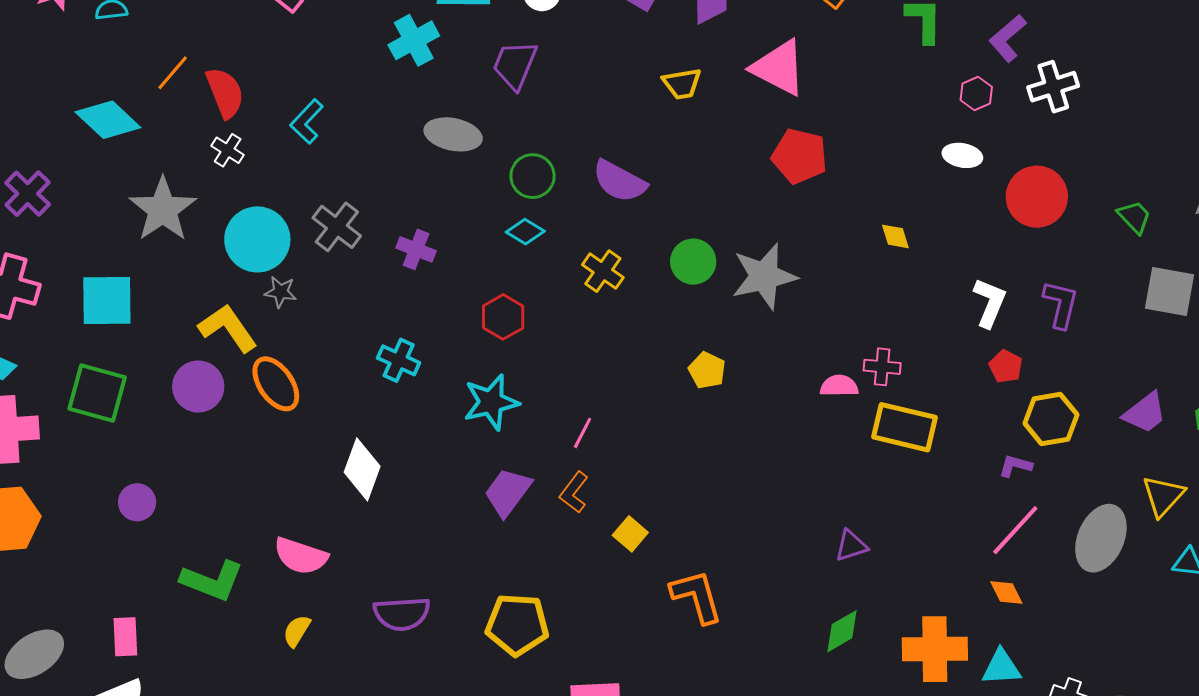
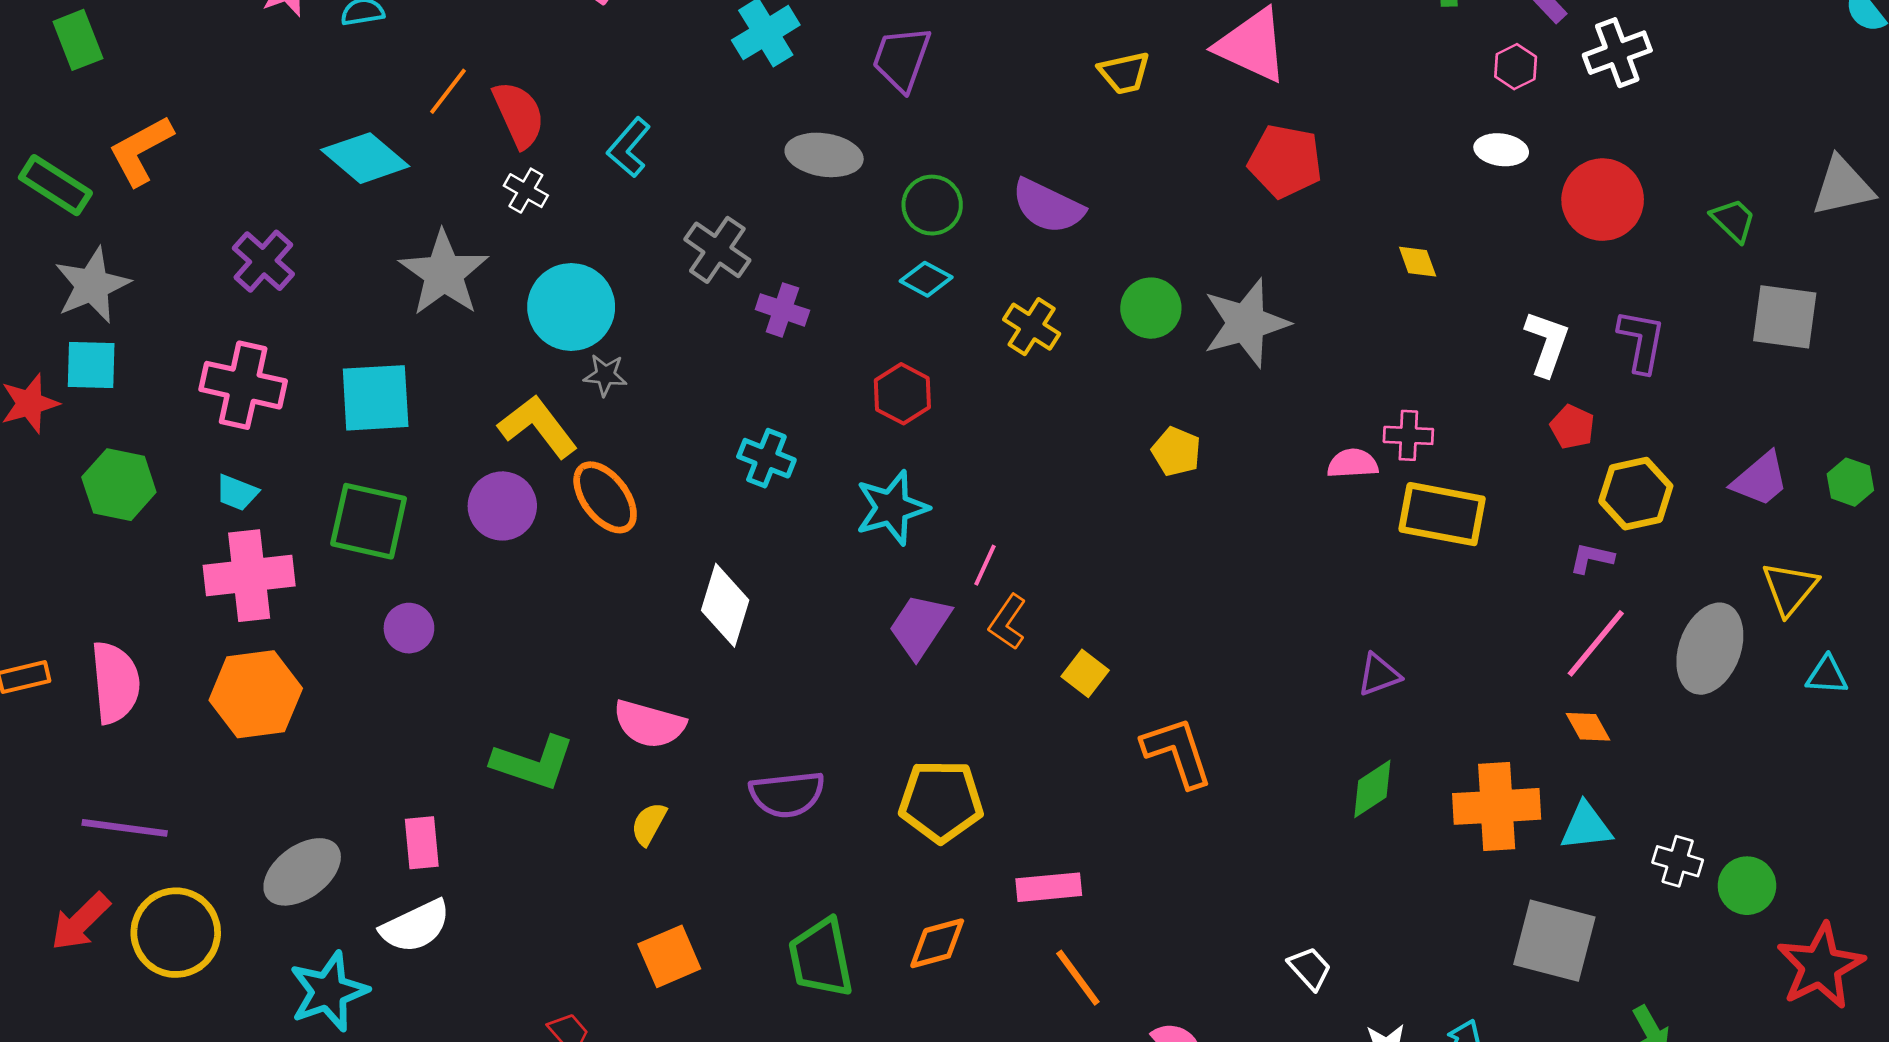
gray cross: (337, 227) -> (717, 250), moved
pink line: (583, 433) -> (985, 565), moved
purple circle: (137, 502) -> (409, 628), moved

